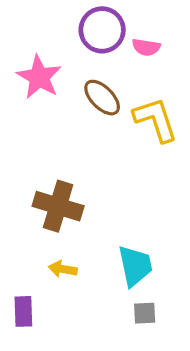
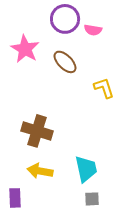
yellow L-shape: (156, 120) -> (104, 88), moved, size x0.7
yellow arrow: (63, 269) -> (40, 171), size x1.4

